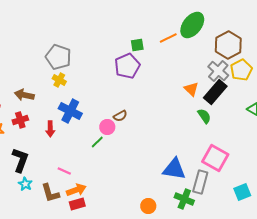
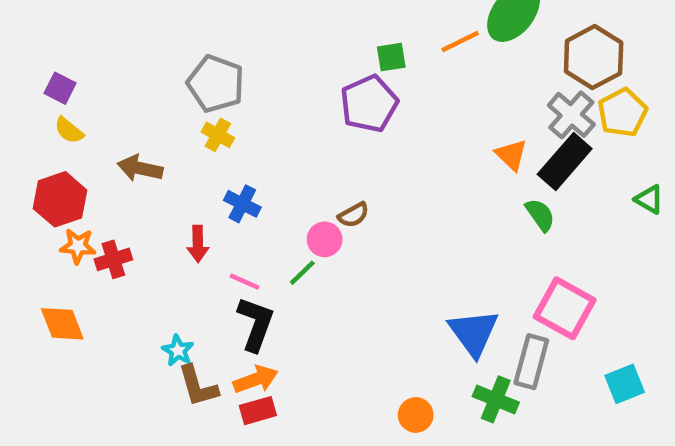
blue cross: (70, 111) -> (242, 204), size x0.7
red cross: (20, 120) -> (113, 259), moved
black L-shape: (20, 160) -> (256, 324), moved
blue triangle: (174, 169) -> (474, 333), turned 45
pink line: (64, 171) -> (245, 282), moved
cyan star: (25, 184) -> (178, 351), moved

